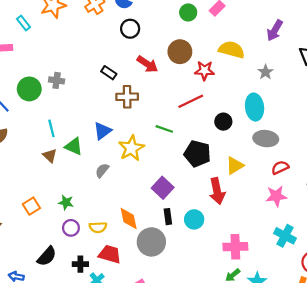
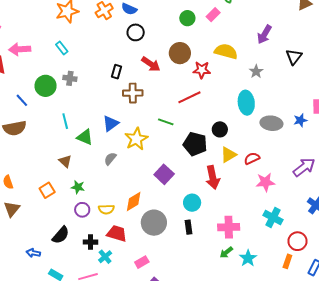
cyan rectangle: (23, 23) -> (62, 48), moved
black rectangle: (109, 73) -> (116, 72), turned 72
black circle: (223, 122) -> (220, 129), moved
gray ellipse: (266, 139) -> (271, 123), moved
brown triangle: (50, 156) -> (65, 161), moved
red semicircle: (280, 168) -> (252, 158), moved
black rectangle: (168, 217) -> (189, 227), moved
orange diamond: (129, 218) -> (134, 202), turned 70

